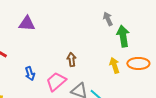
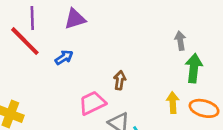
purple triangle: (27, 24) -> (75, 19), turned -36
blue arrow: (30, 74) -> (64, 57), moved, turned -120

